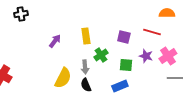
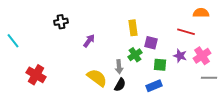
black cross: (21, 14) -> (61, 22), moved
yellow rectangle: (86, 36) -> (133, 28), moved
purple square: (124, 37) -> (151, 43), moved
yellow semicircle: (63, 78) -> (97, 78), turned -80
black semicircle: (86, 85) -> (120, 85), turned -128

